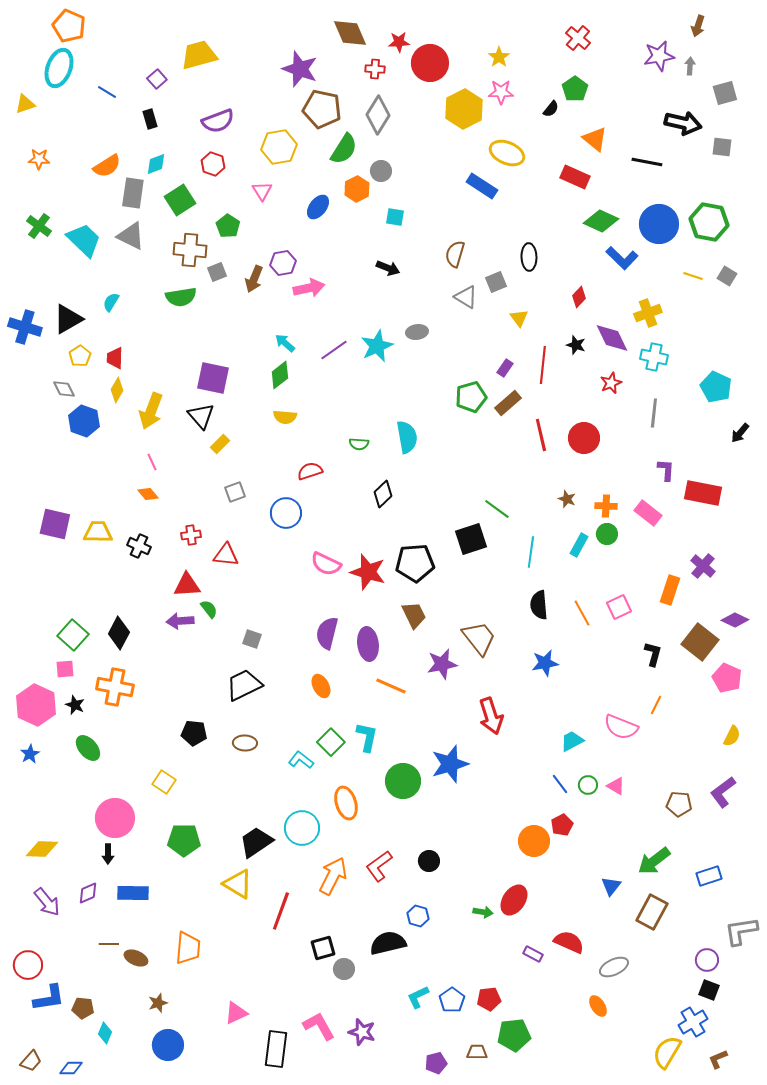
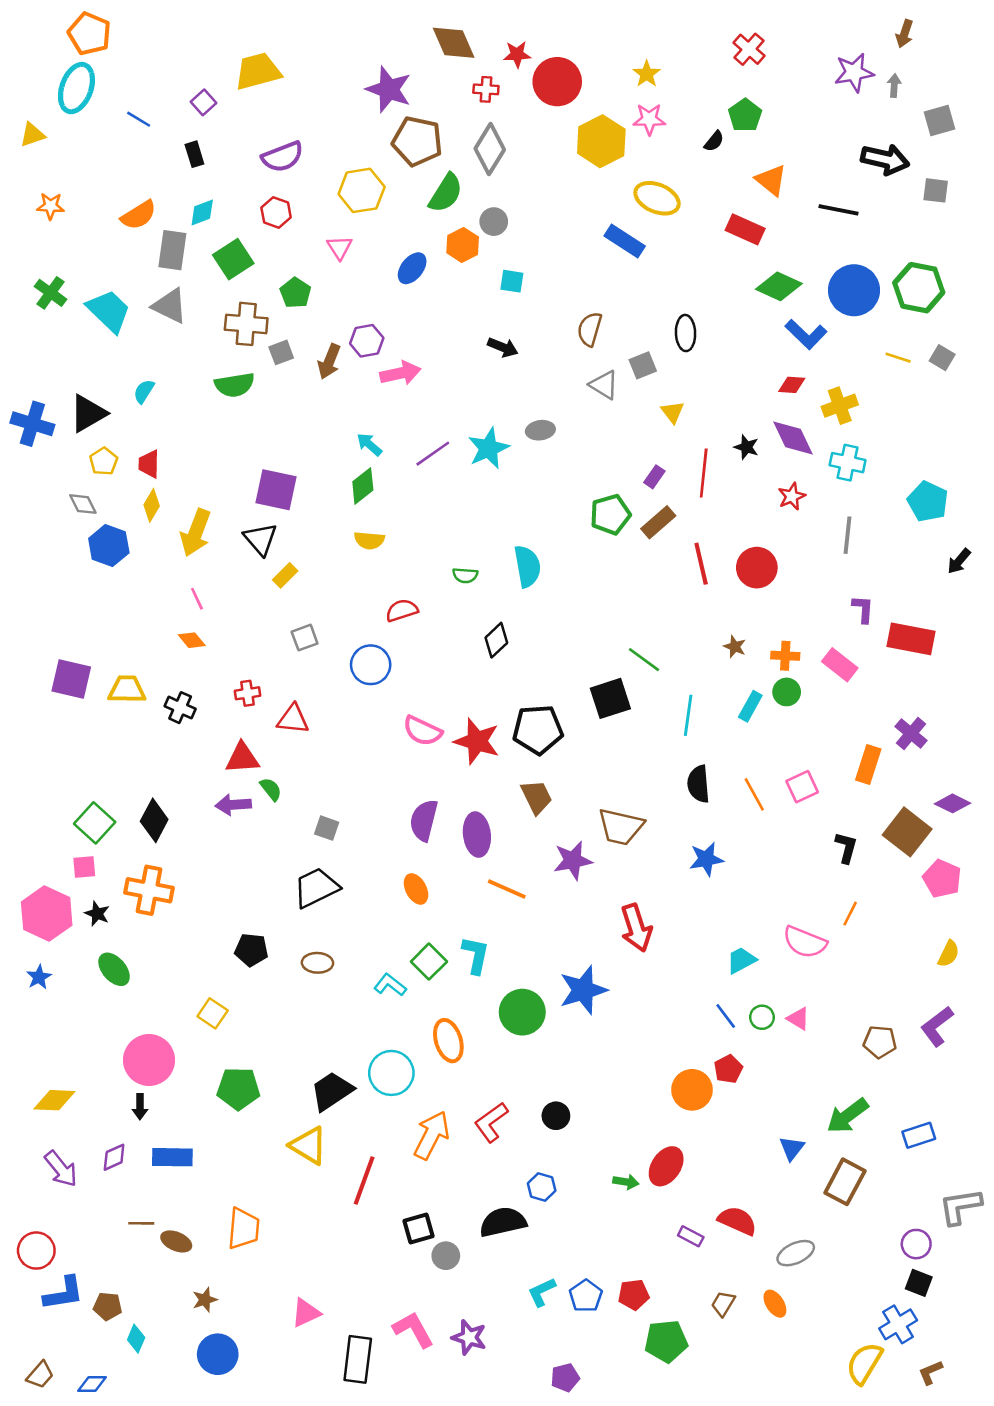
red diamond: (579, 297) -> (792, 385), moved, turned 50
brown trapezoid: (479, 638) -> (621, 827), turned 141
brown trapezoid: (477, 1052) -> (723, 1304), moved, turned -60

